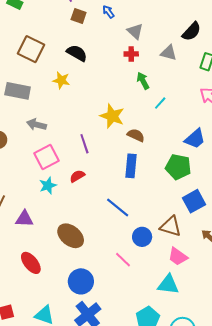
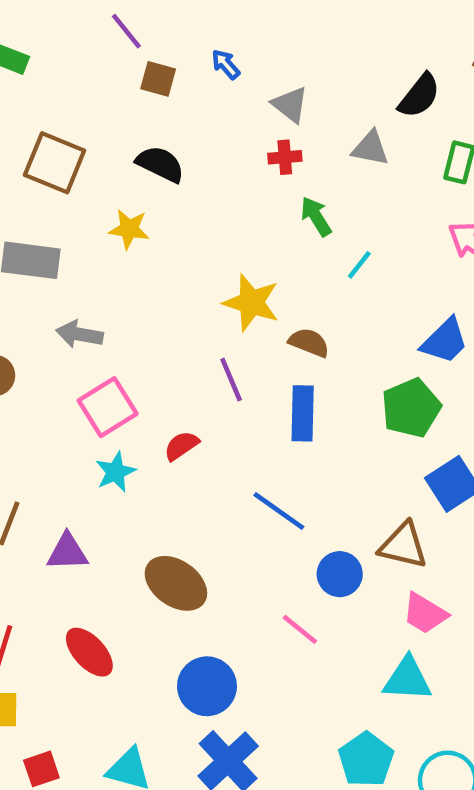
purple line: (84, 144) -> (231, 380), moved
green pentagon: (178, 167) -> (411, 408), turned -30

